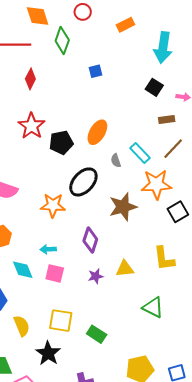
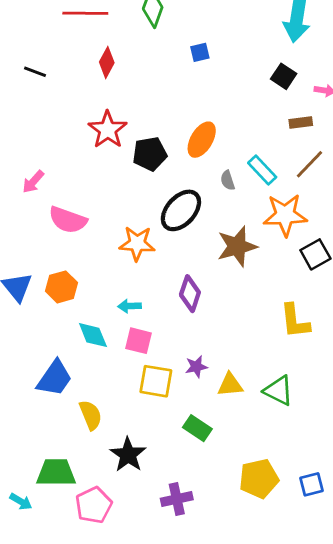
yellow triangle: (125, 269) -> (230, 385), moved
purple star: (96, 276) -> (196, 367), moved
yellow square: (61, 321) -> (156, 381), moved

